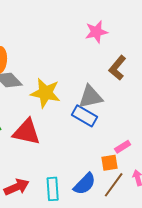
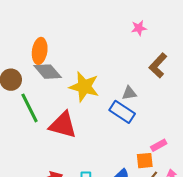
pink star: (96, 32) -> (139, 28), size x0.7
gray triangle: (90, 97) -> (129, 93), size x0.6

